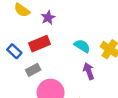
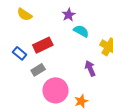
purple star: (48, 18) -> (69, 15), moved
cyan semicircle: (82, 46) -> (81, 31), moved

